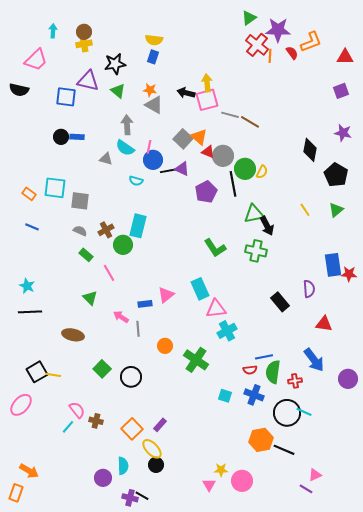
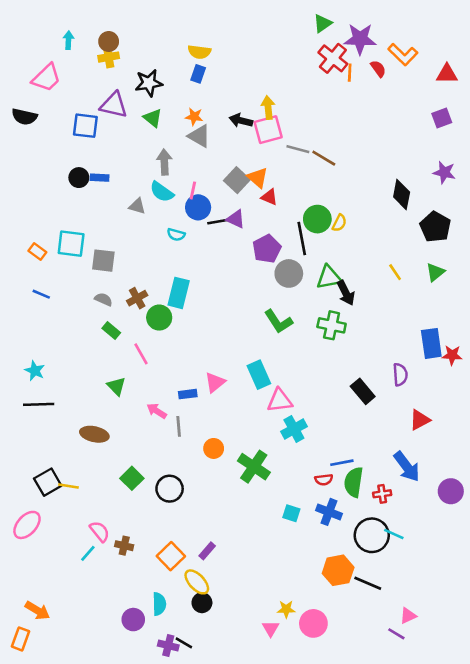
orange L-shape: (311, 42) -> (403, 54), turned 65
gray circle: (223, 156) -> (289, 273), moved
red triangle: (324, 324) -> (420, 420), turned -36

